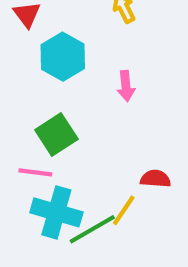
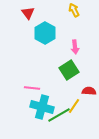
green square: (56, 134) -> (69, 70), moved

